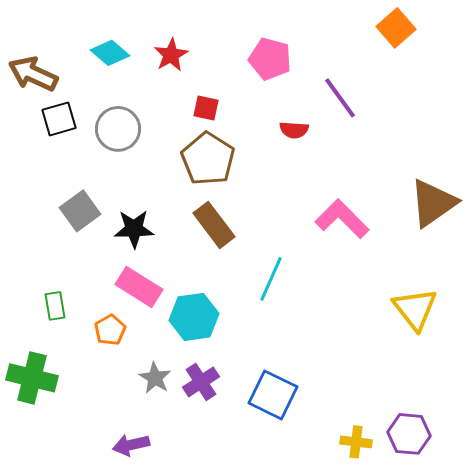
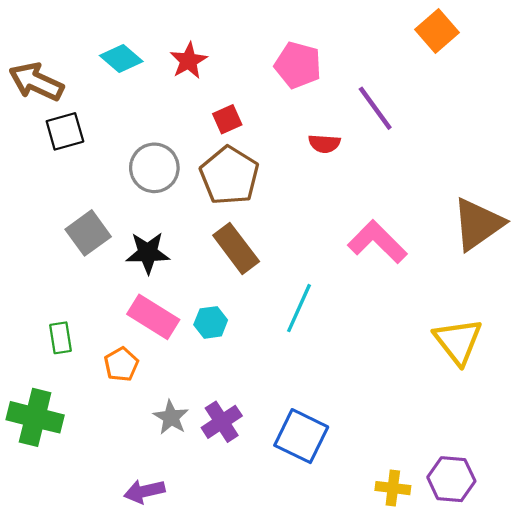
red square: (206, 108) -> (227, 119), turned -36
gray circle: (118, 129) -> (154, 168), moved
cyan hexagon: (194, 317) -> (211, 322), moved, size x0.6

